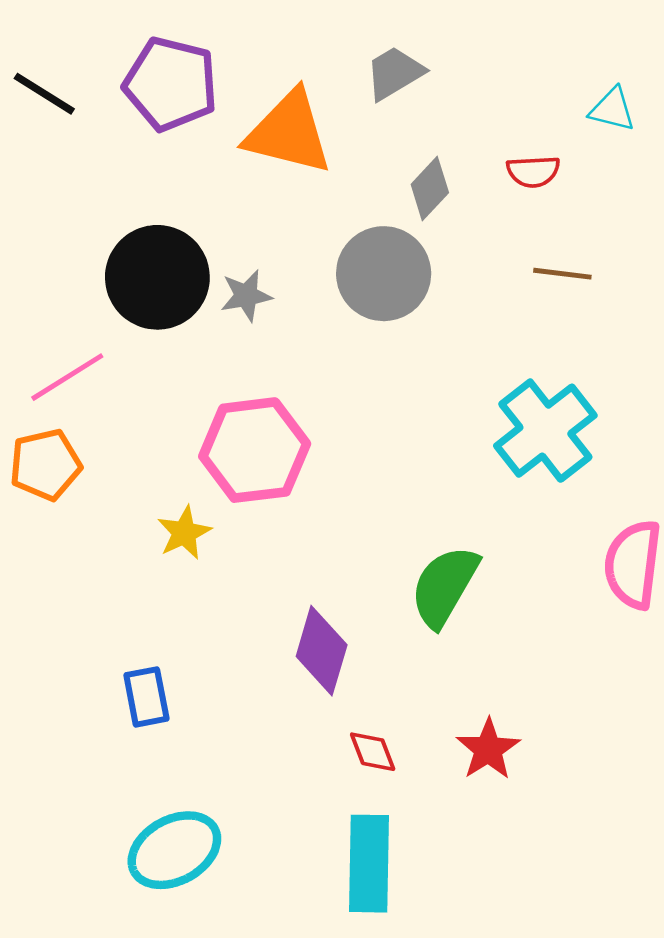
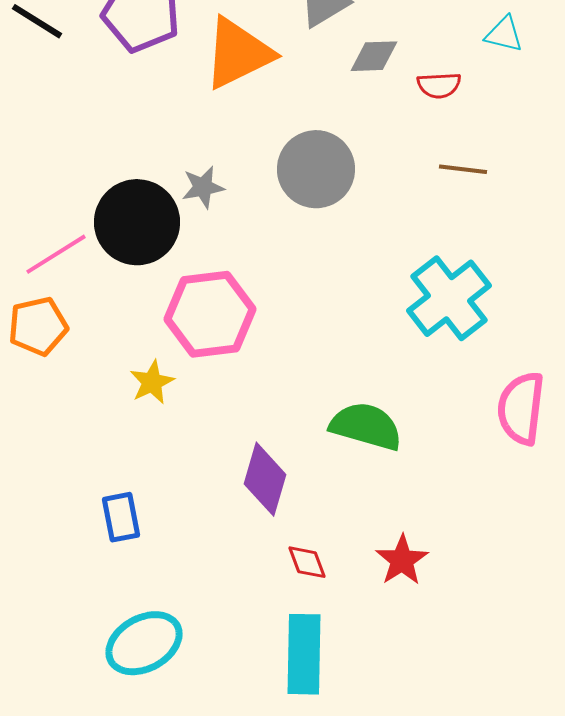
orange triangle: (289, 133) -> (238, 53), turned -40
gray diamond: (430, 189) -> (374, 56), moved, turned 45
black circle: (157, 277) -> (137, 222), moved
green semicircle: (444, 586) -> (366, 426), turned 76

